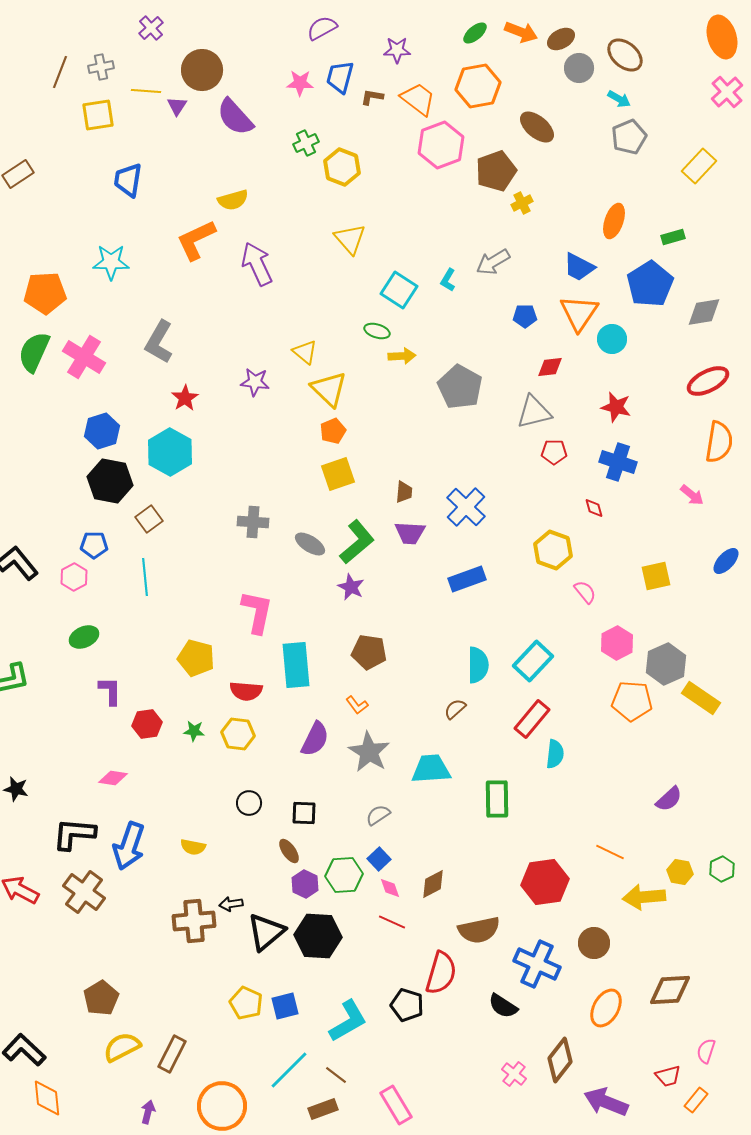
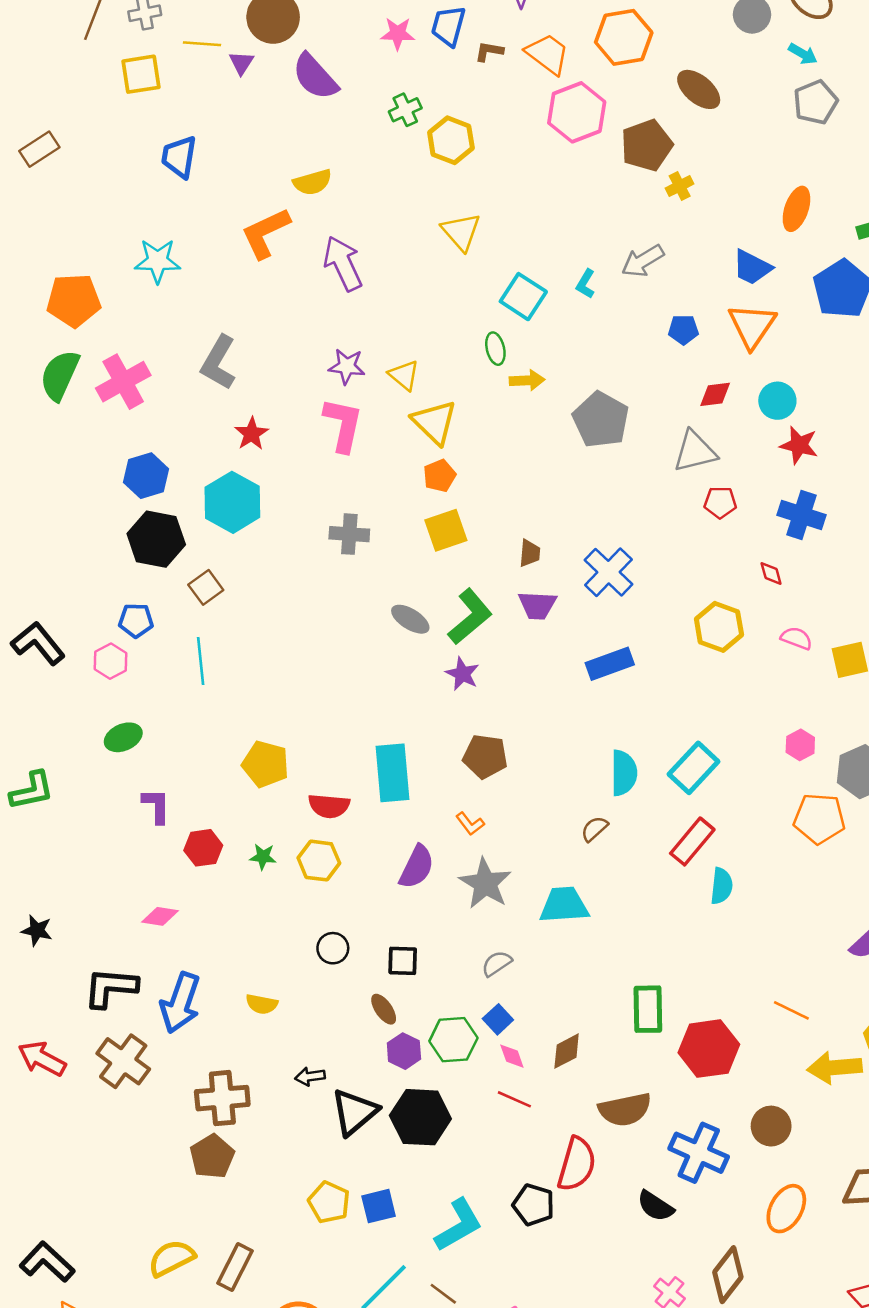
green ellipse: (377, 331) -> (495, 349), turned 60
cyan circle: (612, 339) -> (777, 401), moved
pink cross: (84, 357) -> (123, 382), turned 30
purple star: (255, 382) -> (347, 366), moved
gray cross: (253, 522) -> (349, 534), moved
pink semicircle: (585, 592) -> (796, 638), moved, turned -30
pink L-shape: (257, 612) -> (343, 425), moved
pink hexagon: (617, 643) -> (800, 745), size x0.7
green rectangle: (497, 799) -> (648, 1009), moved
brown cross: (194, 921) -> (222, 1098), moved
brown pentagon: (101, 998) -> (212, 1157), moved

